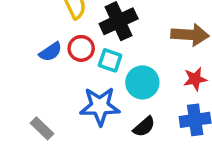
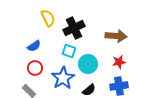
red circle: (81, 48) -> (35, 68), moved
blue star: (100, 106) -> (63, 78), turned -30

